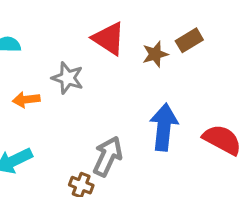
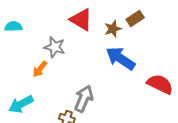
orange arrow: (26, 99) -> (40, 69), moved, turned -42
blue arrow: (164, 127) -> (120, 58), moved, turned -60

